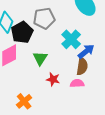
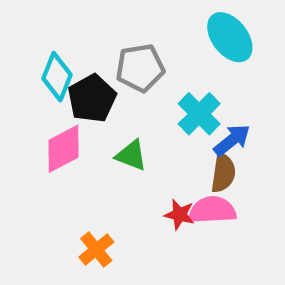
green triangle: (40, 58) -> (131, 155), turned -42
red star: (53, 79) -> (179, 214), moved
pink semicircle: (77, 83) -> (212, 210), size x1.5

